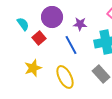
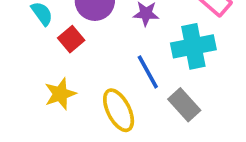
blue line: (71, 45) -> (148, 72), moved

